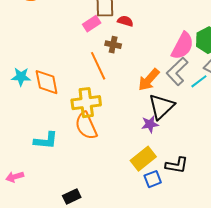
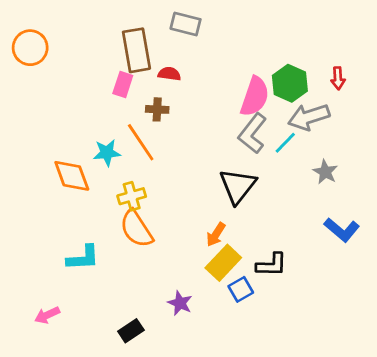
pink rectangle: (92, 24) -> (123, 84), turned -30
cyan star: (21, 77) -> (107, 153), moved
orange arrow: (149, 80) -> (216, 235), moved, size x0.7
yellow cross: (86, 103) -> (132, 196), size x0.7
purple star: (150, 124) -> (180, 303), moved, turned -30

